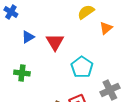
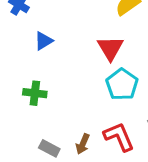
red triangle: (55, 42) -> (110, 48), moved

